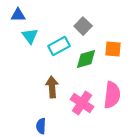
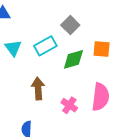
cyan triangle: (30, 36) -> (13, 48), moved
pink cross: (82, 103) -> (69, 105), size x0.7

